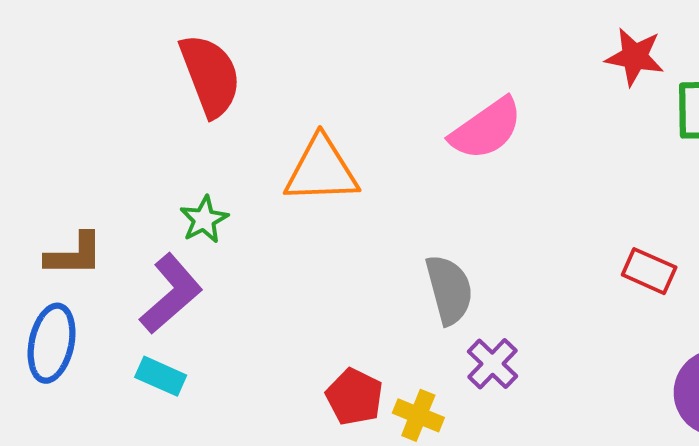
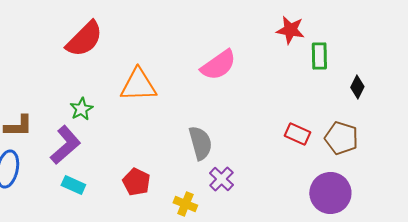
red semicircle: (210, 75) -> (84, 39), turned 66
cyan rectangle: (161, 376) -> (73, 185), moved
red pentagon: (354, 397) -> (136, 182), moved

